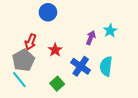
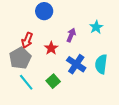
cyan star: (110, 31) -> (96, 27), moved
purple arrow: (91, 38) -> (71, 35), moved
cyan line: (19, 80) -> (26, 82), moved

